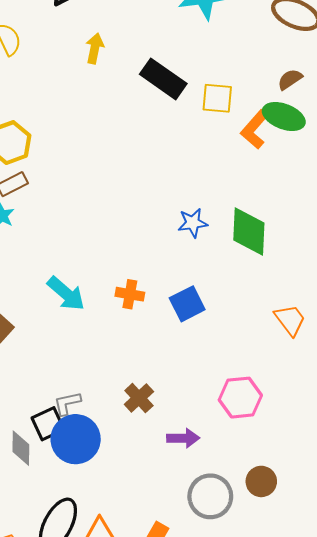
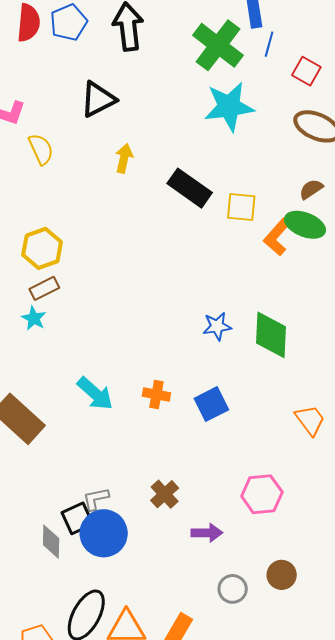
gray circle: (210, 496) -> (233, 589), size x0.7

